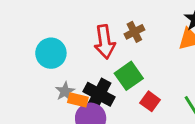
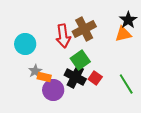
brown cross: (134, 32) -> (84, 29), size x1.6
black cross: (99, 94) -> (75, 77), moved

